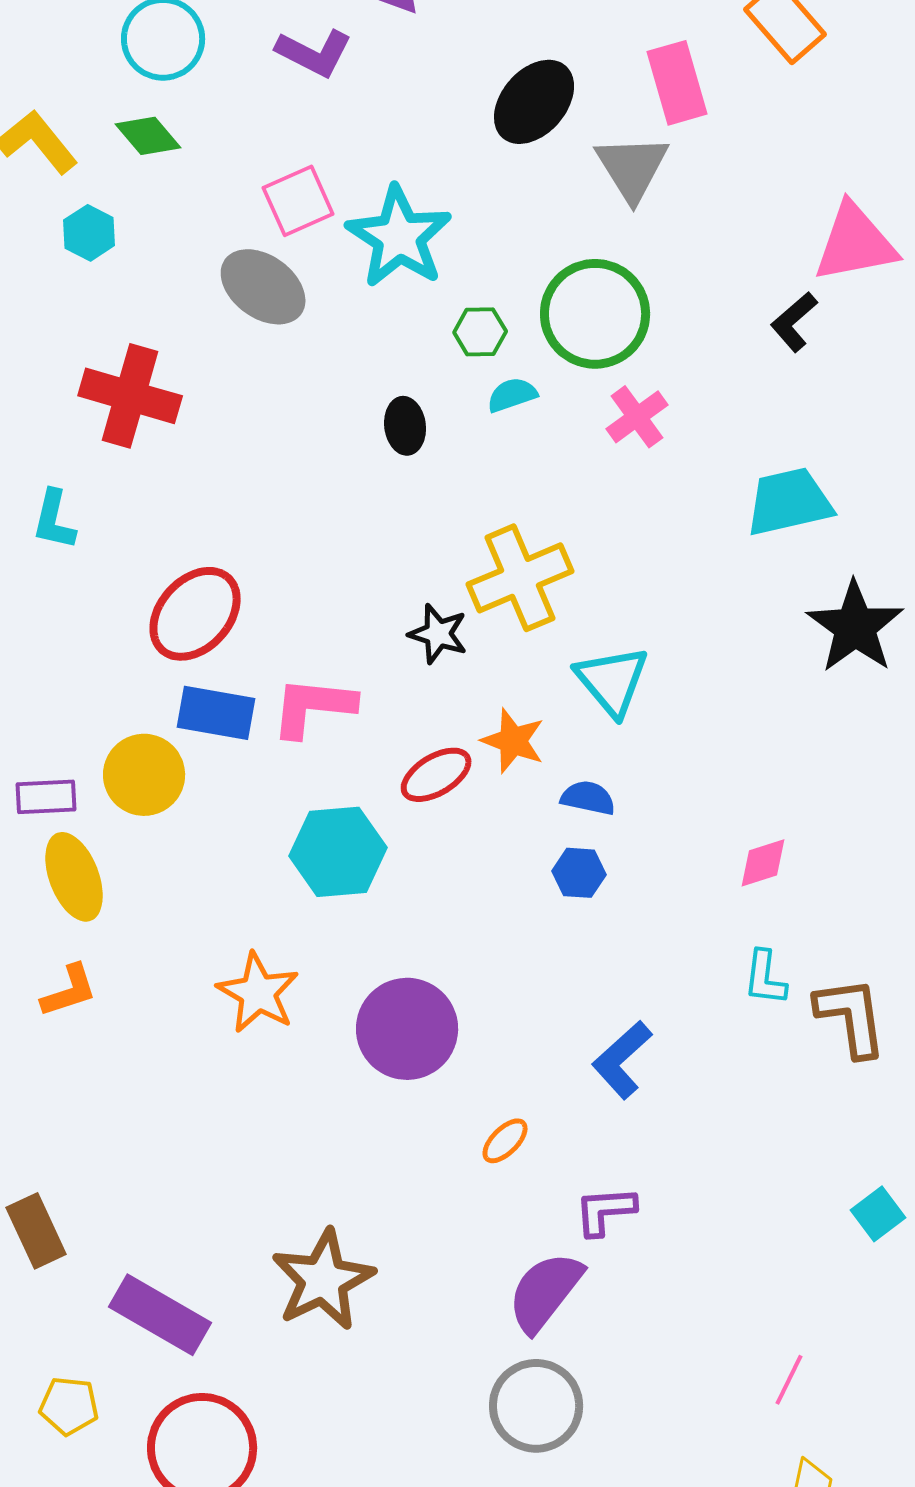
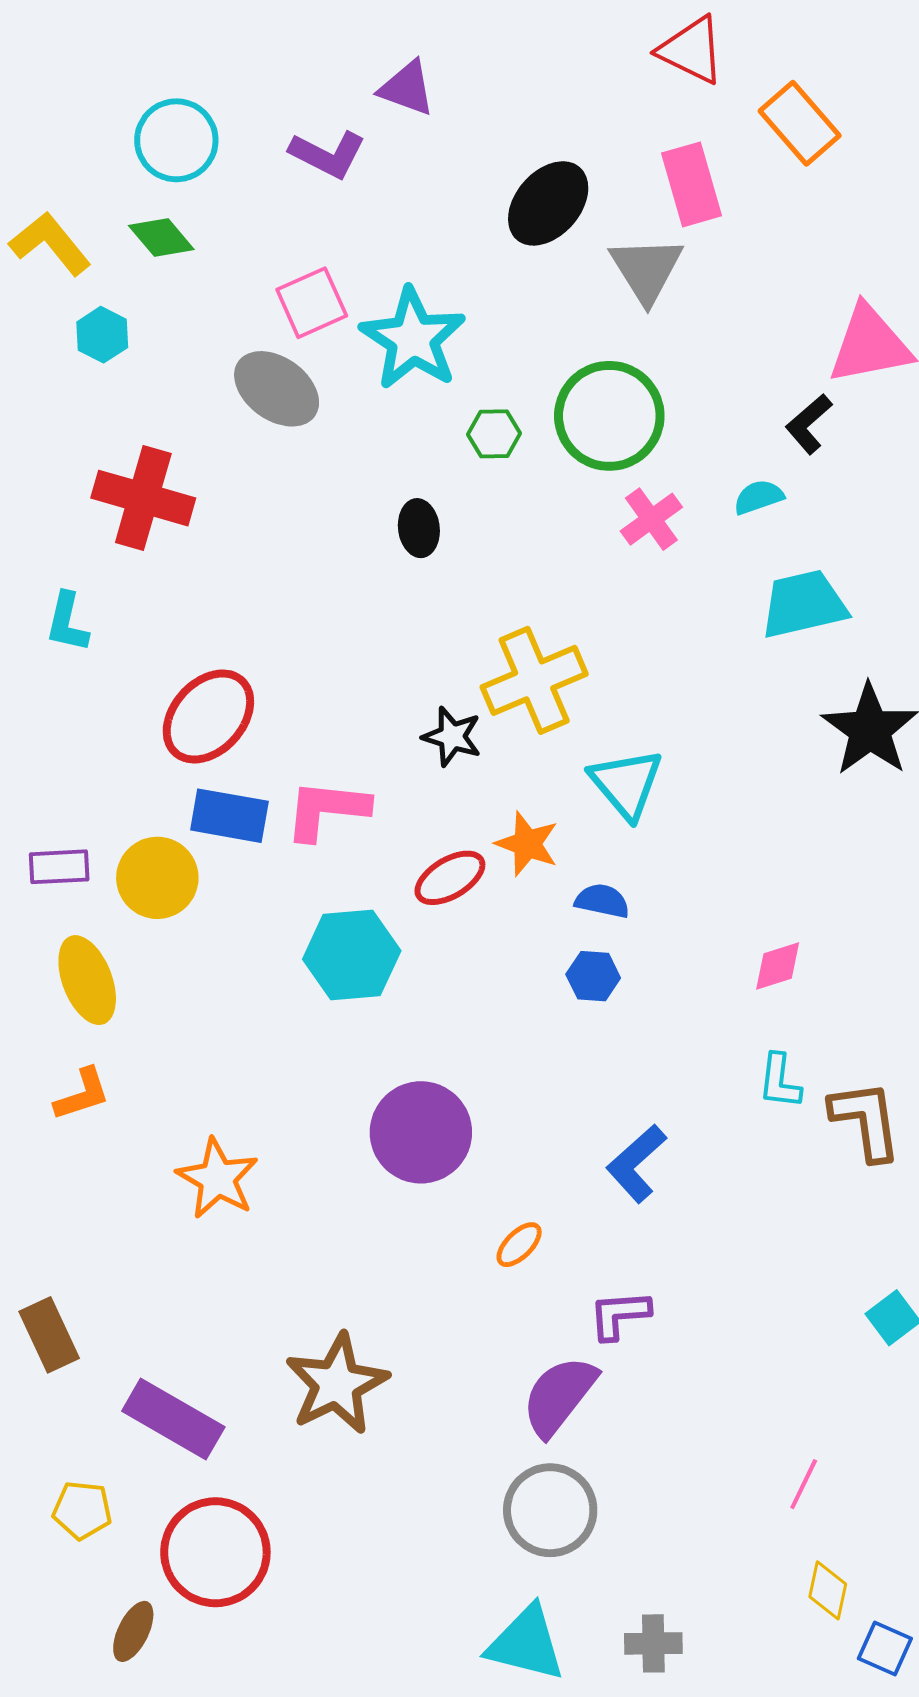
cyan semicircle: (512, 395) -> (759, 497), moved
purple rectangle: (46, 797) -> (59, 867), moved
orange star: (258, 993) -> (217, 1178), moved

